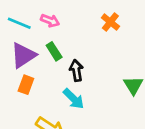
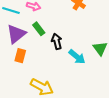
cyan arrow: (74, 99) -> (77, 57), moved

